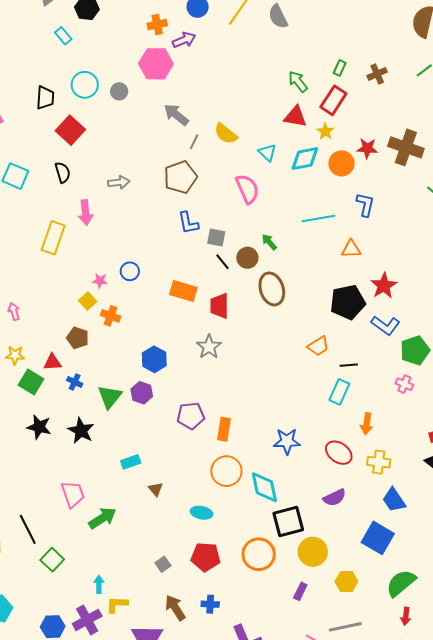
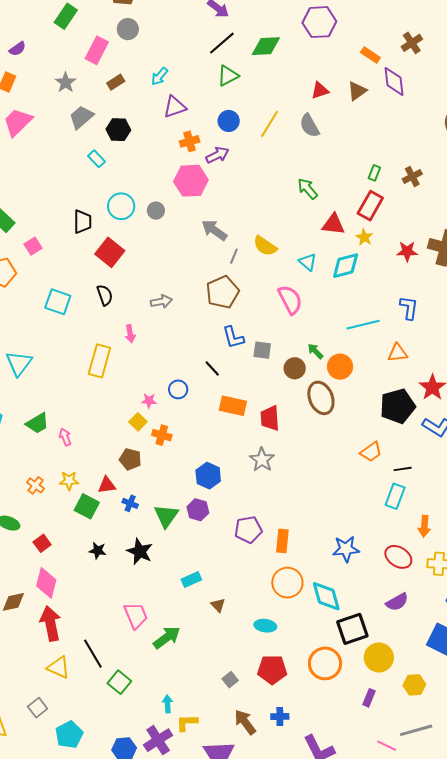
green arrow: (298, 82) -> (308, 189), moved
orange circle: (342, 163) -> (340, 367), moved
pink arrow: (86, 213) -> (130, 334), size x0.7
black line: (222, 262) -> (212, 369), moved
black star: (39, 427) -> (98, 551), size x0.7

